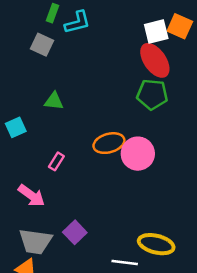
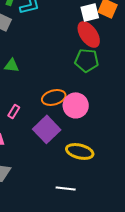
purple square: (75, 232) -> (47, 129), moved, size x1.5
yellow ellipse: (156, 244) -> (80, 151), moved

